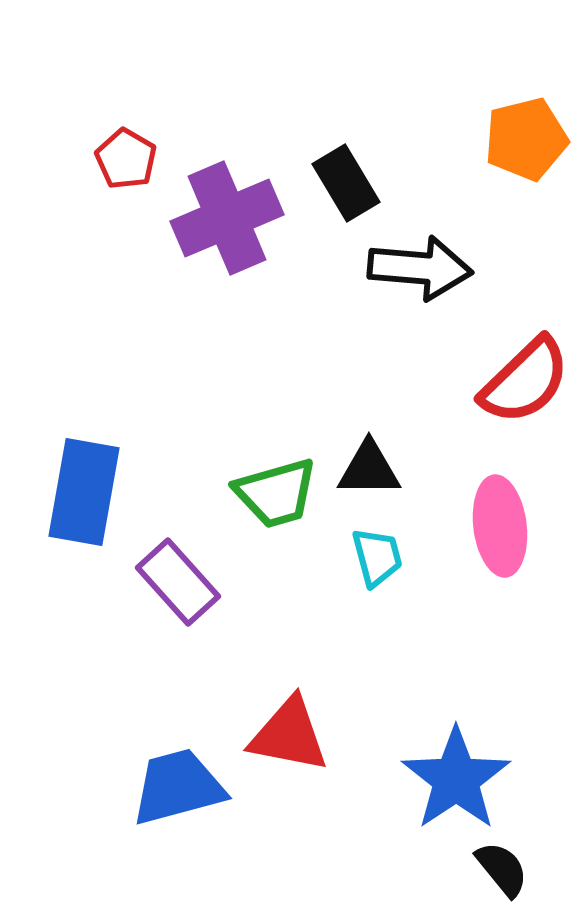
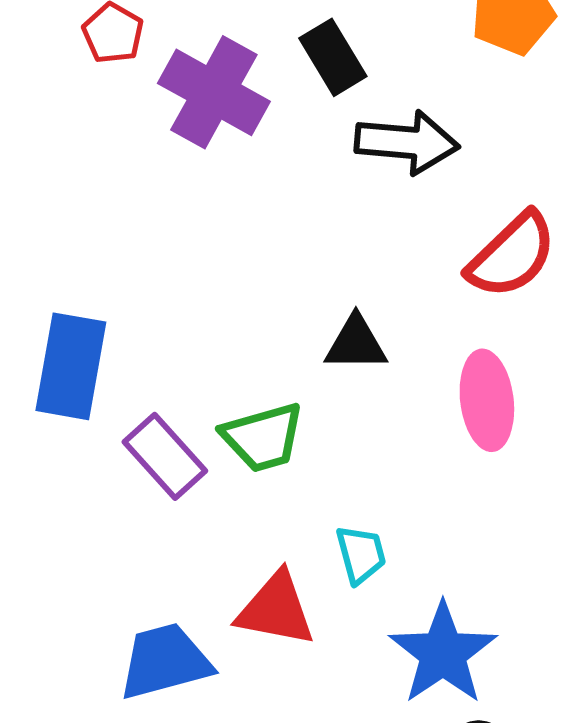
purple cross: (227, 218) -> (214, 92), turned -38
green trapezoid: (276, 493) -> (263, 437), moved
cyan trapezoid: (377, 557) -> (361, 554), moved

